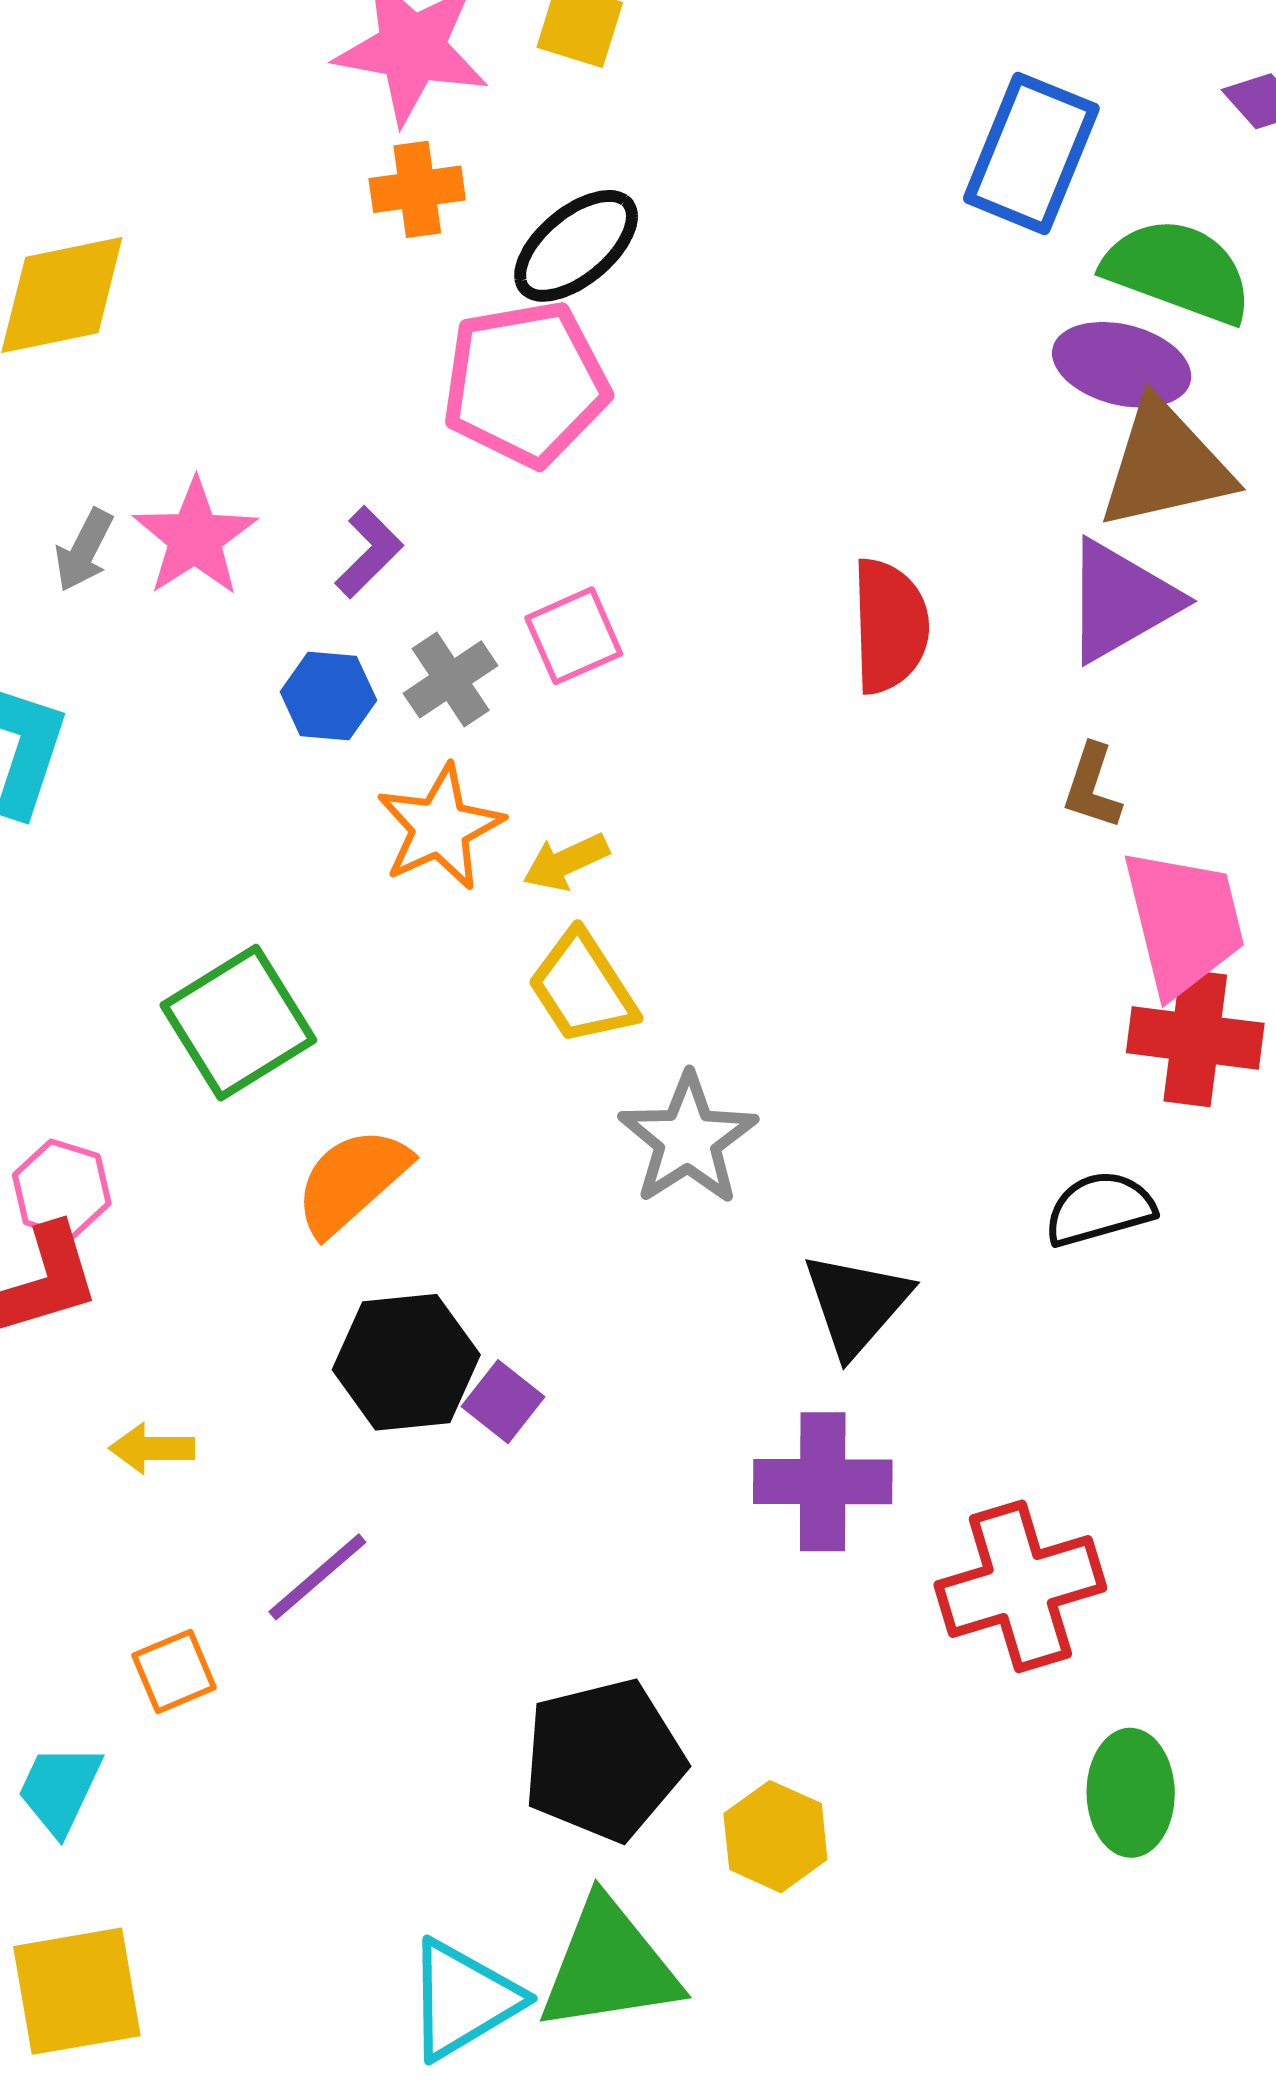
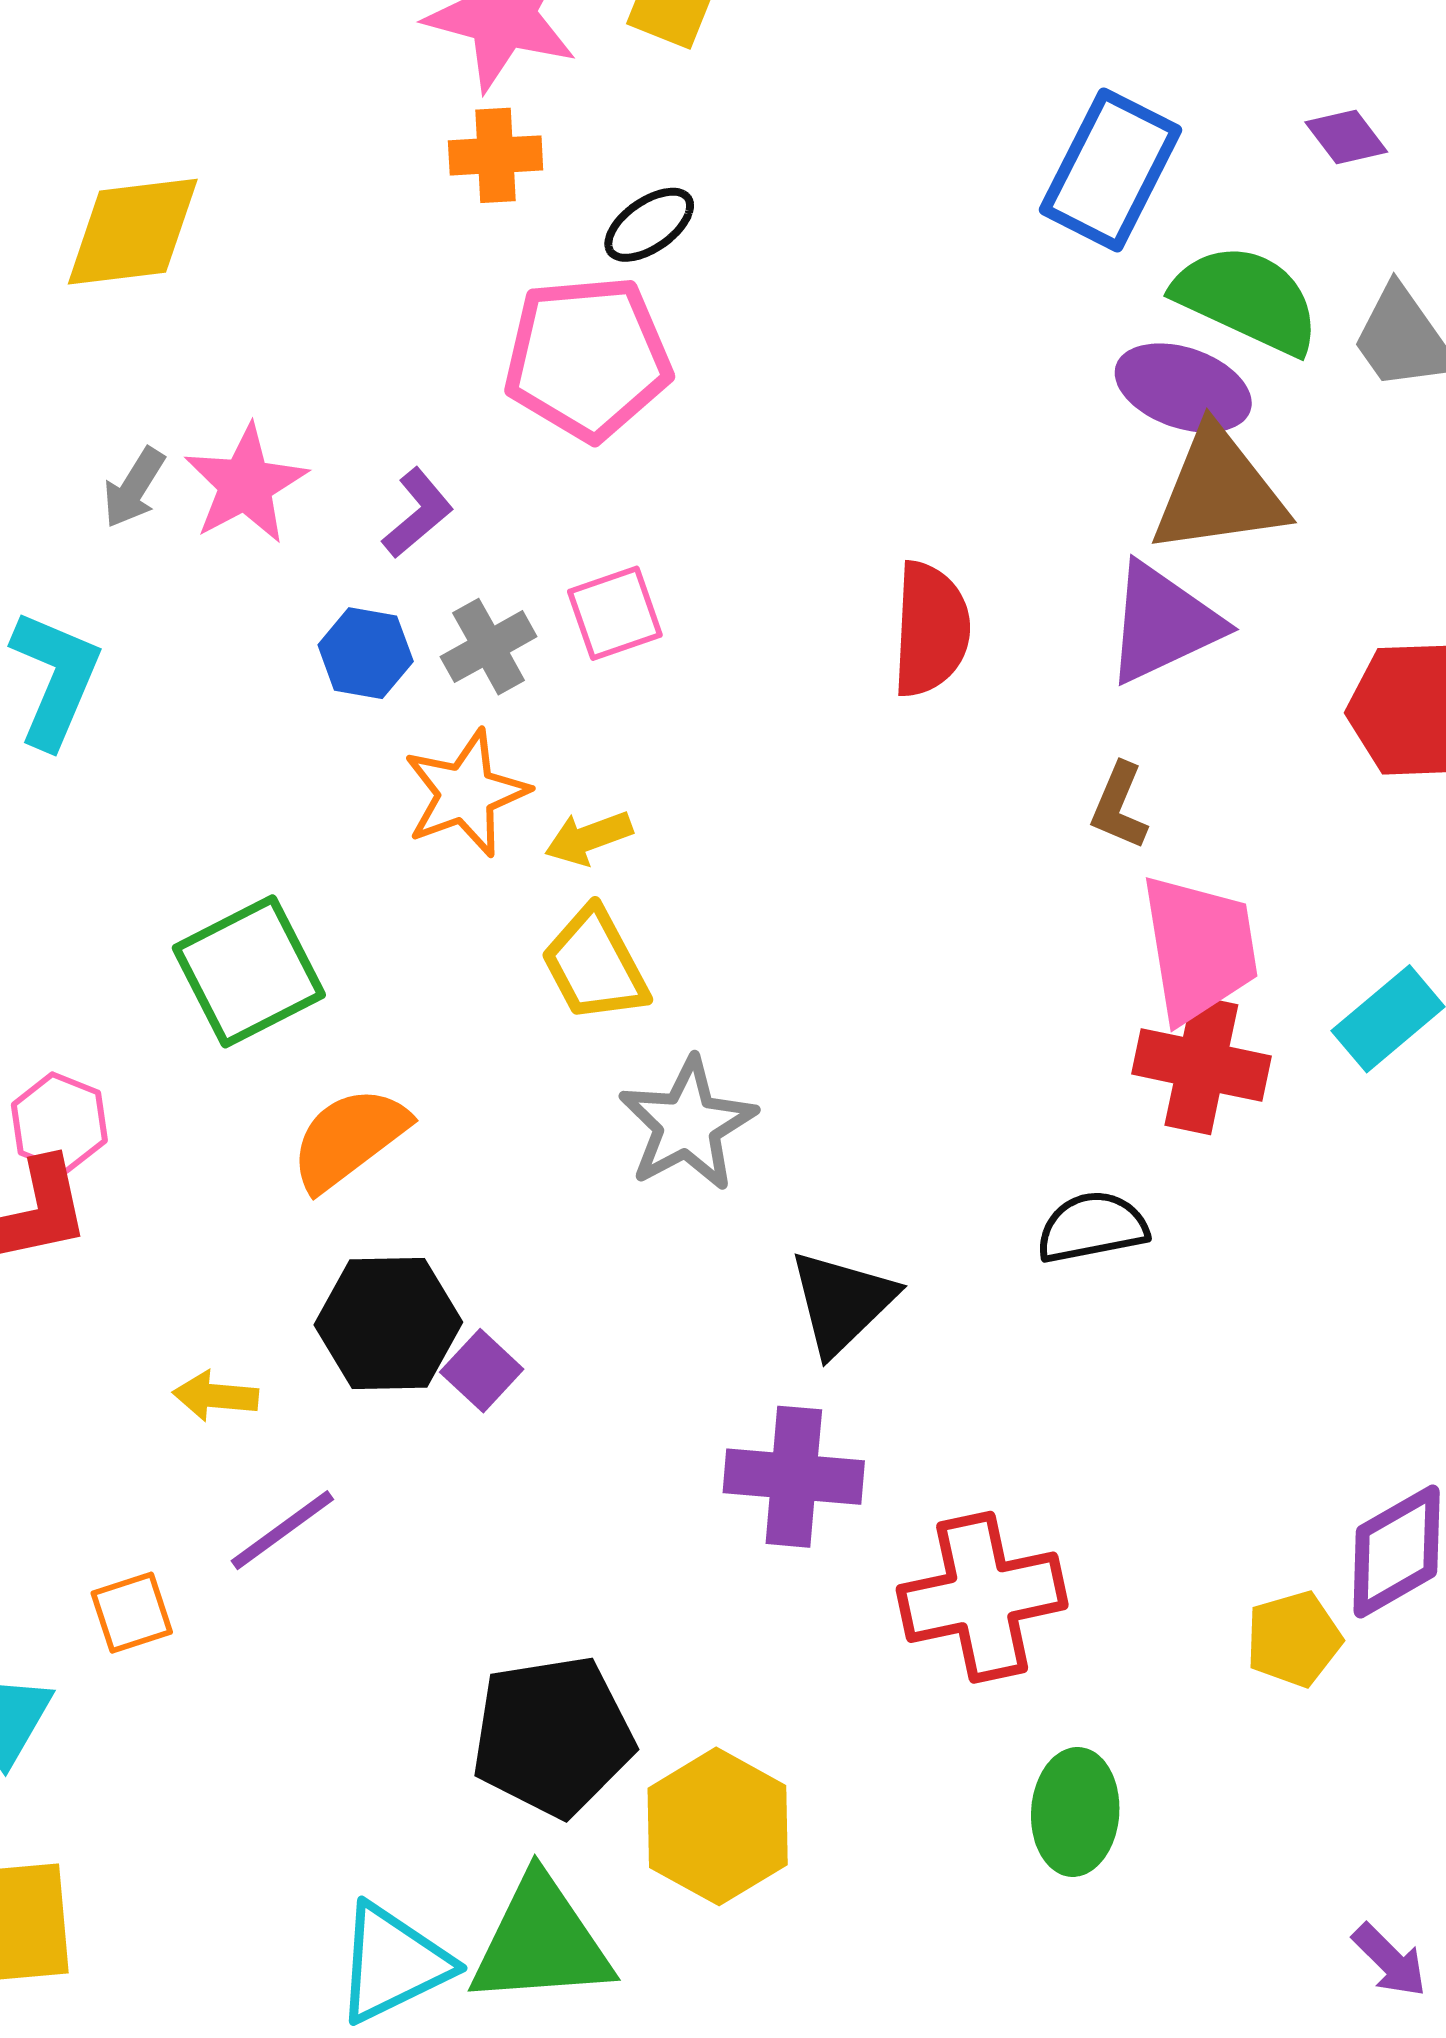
black ellipse: (576, 246) -> (649, 225), size x0.7
yellow arrow: (152, 1448) -> (216, 1396), moved
yellow hexagon: (775, 1837) -> (718, 1826), size x1.4

